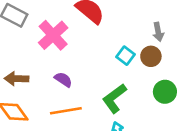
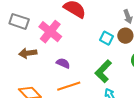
brown arrow: (16, 79) -> (28, 53), moved

